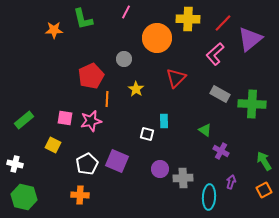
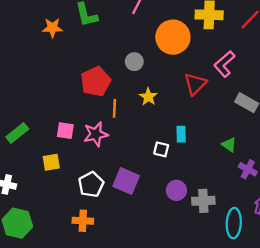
pink L-shape: (215, 54) -> (224, 64), moved
yellow square: (53, 145) -> (51, 162), turned -35

